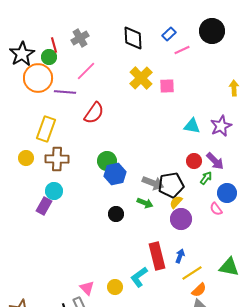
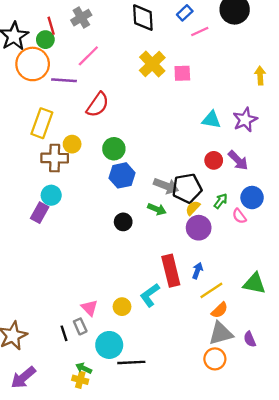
yellow circle: (26, 158) -> (72, 144), moved
green circle: (107, 161) -> (114, 149), moved
green arrow: (206, 178) -> (221, 201), moved

